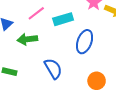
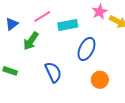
green arrow: (27, 39) -> (31, 41), turned -54
orange circle: (97, 81) -> (100, 80), moved

